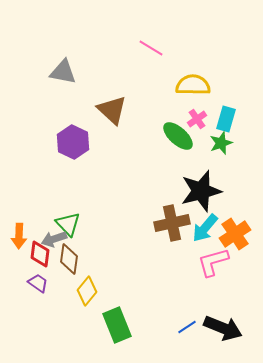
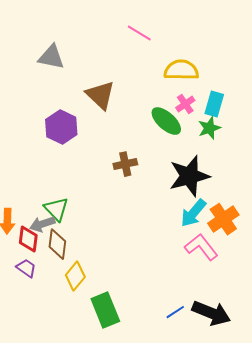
brown cross: (172, 223) -> (125, 164), moved, size x0.7
pink L-shape: (213, 262) -> (201, 247), turned 68

